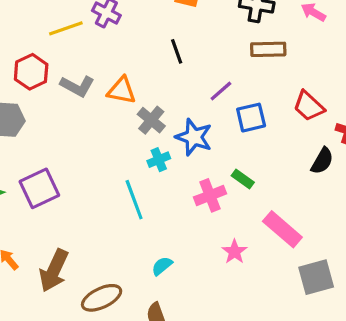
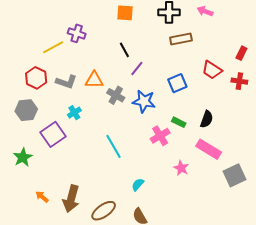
purple line: (221, 91) -> (137, 69), moved
cyan cross: (159, 160) -> (74, 113), moved
black semicircle: (322, 161) -> (207, 119), moved
purple square: (39, 188) -> (53, 134), moved

